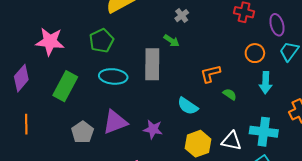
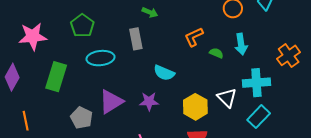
gray rectangle: (152, 64) -> (136, 39), size x0.7
cyan arrow: (266, 83) -> (241, 44), moved
cyan semicircle: (188, 106) -> (164, 73), moved
white triangle: (231, 141) -> (227, 98), turned 45

